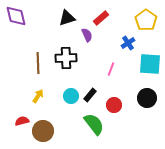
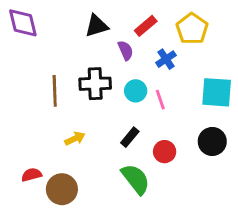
yellow pentagon: (146, 20) -> (192, 29), moved
blue cross: (128, 43) -> (166, 59), moved
pink line: (111, 69) -> (160, 100), turned -40
yellow arrow: (38, 96) -> (75, 139), moved, turned 32
cyan circle: (71, 96) -> (136, 91), moved

